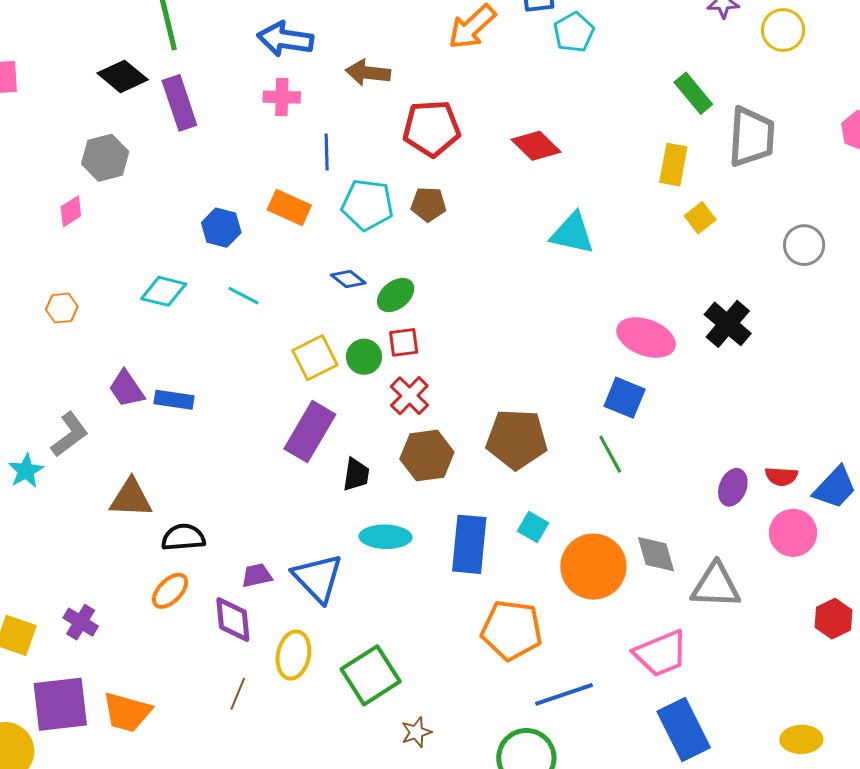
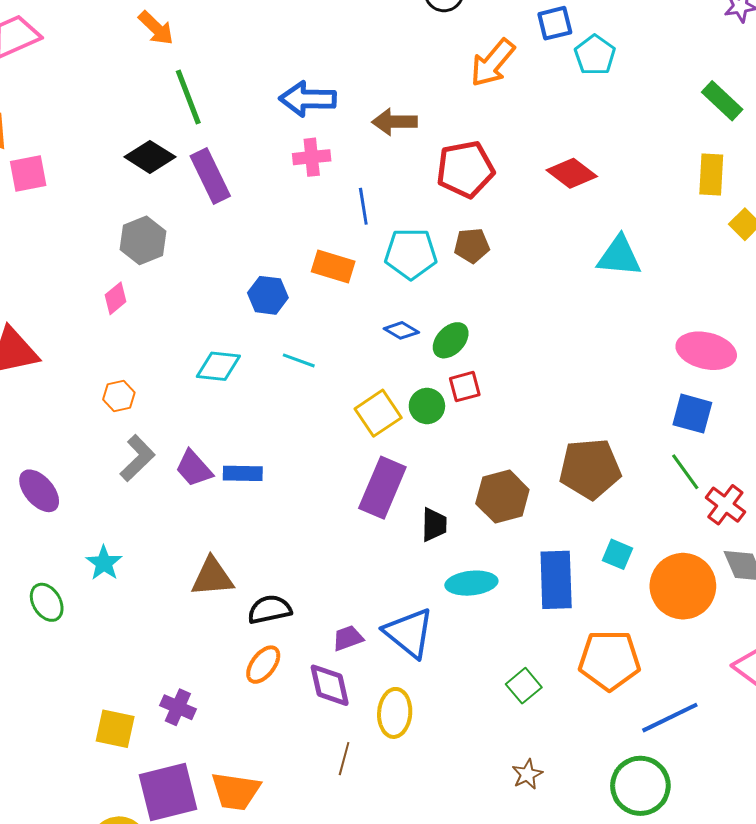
red cross: (409, 396) -> (725, 505), moved
gray L-shape: (69, 434) -> (137, 458), moved
green square: (371, 675) -> (524, 686), moved, size x0.6

